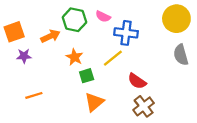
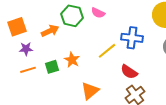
blue cross: (126, 33) -> (132, 38), moved
orange star: (74, 57) -> (72, 60), moved
green square: (87, 76) -> (52, 67), moved
orange line: (34, 95) -> (28, 70), moved

